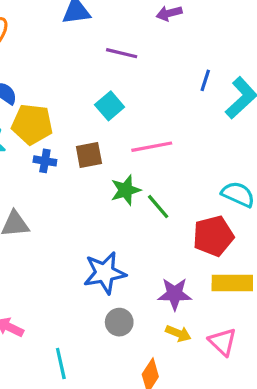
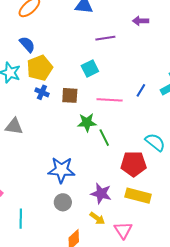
purple line: (122, 53) -> (105, 38), turned -36
blue line: (205, 80) -> (141, 90), moved
yellow pentagon: (32, 124) -> (40, 68), turned 30

